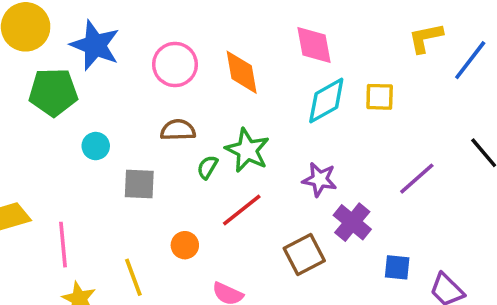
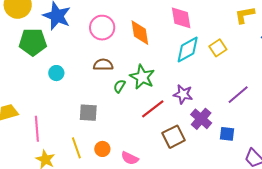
yellow square: (380, 97) -> (218, 48), turned -36
gray square: (139, 184) -> (88, 113), moved
red line: (242, 210) -> (153, 109), moved
orange circle: (185, 245) -> (102, 149), moved
blue square: (397, 267) -> (227, 134), moved

